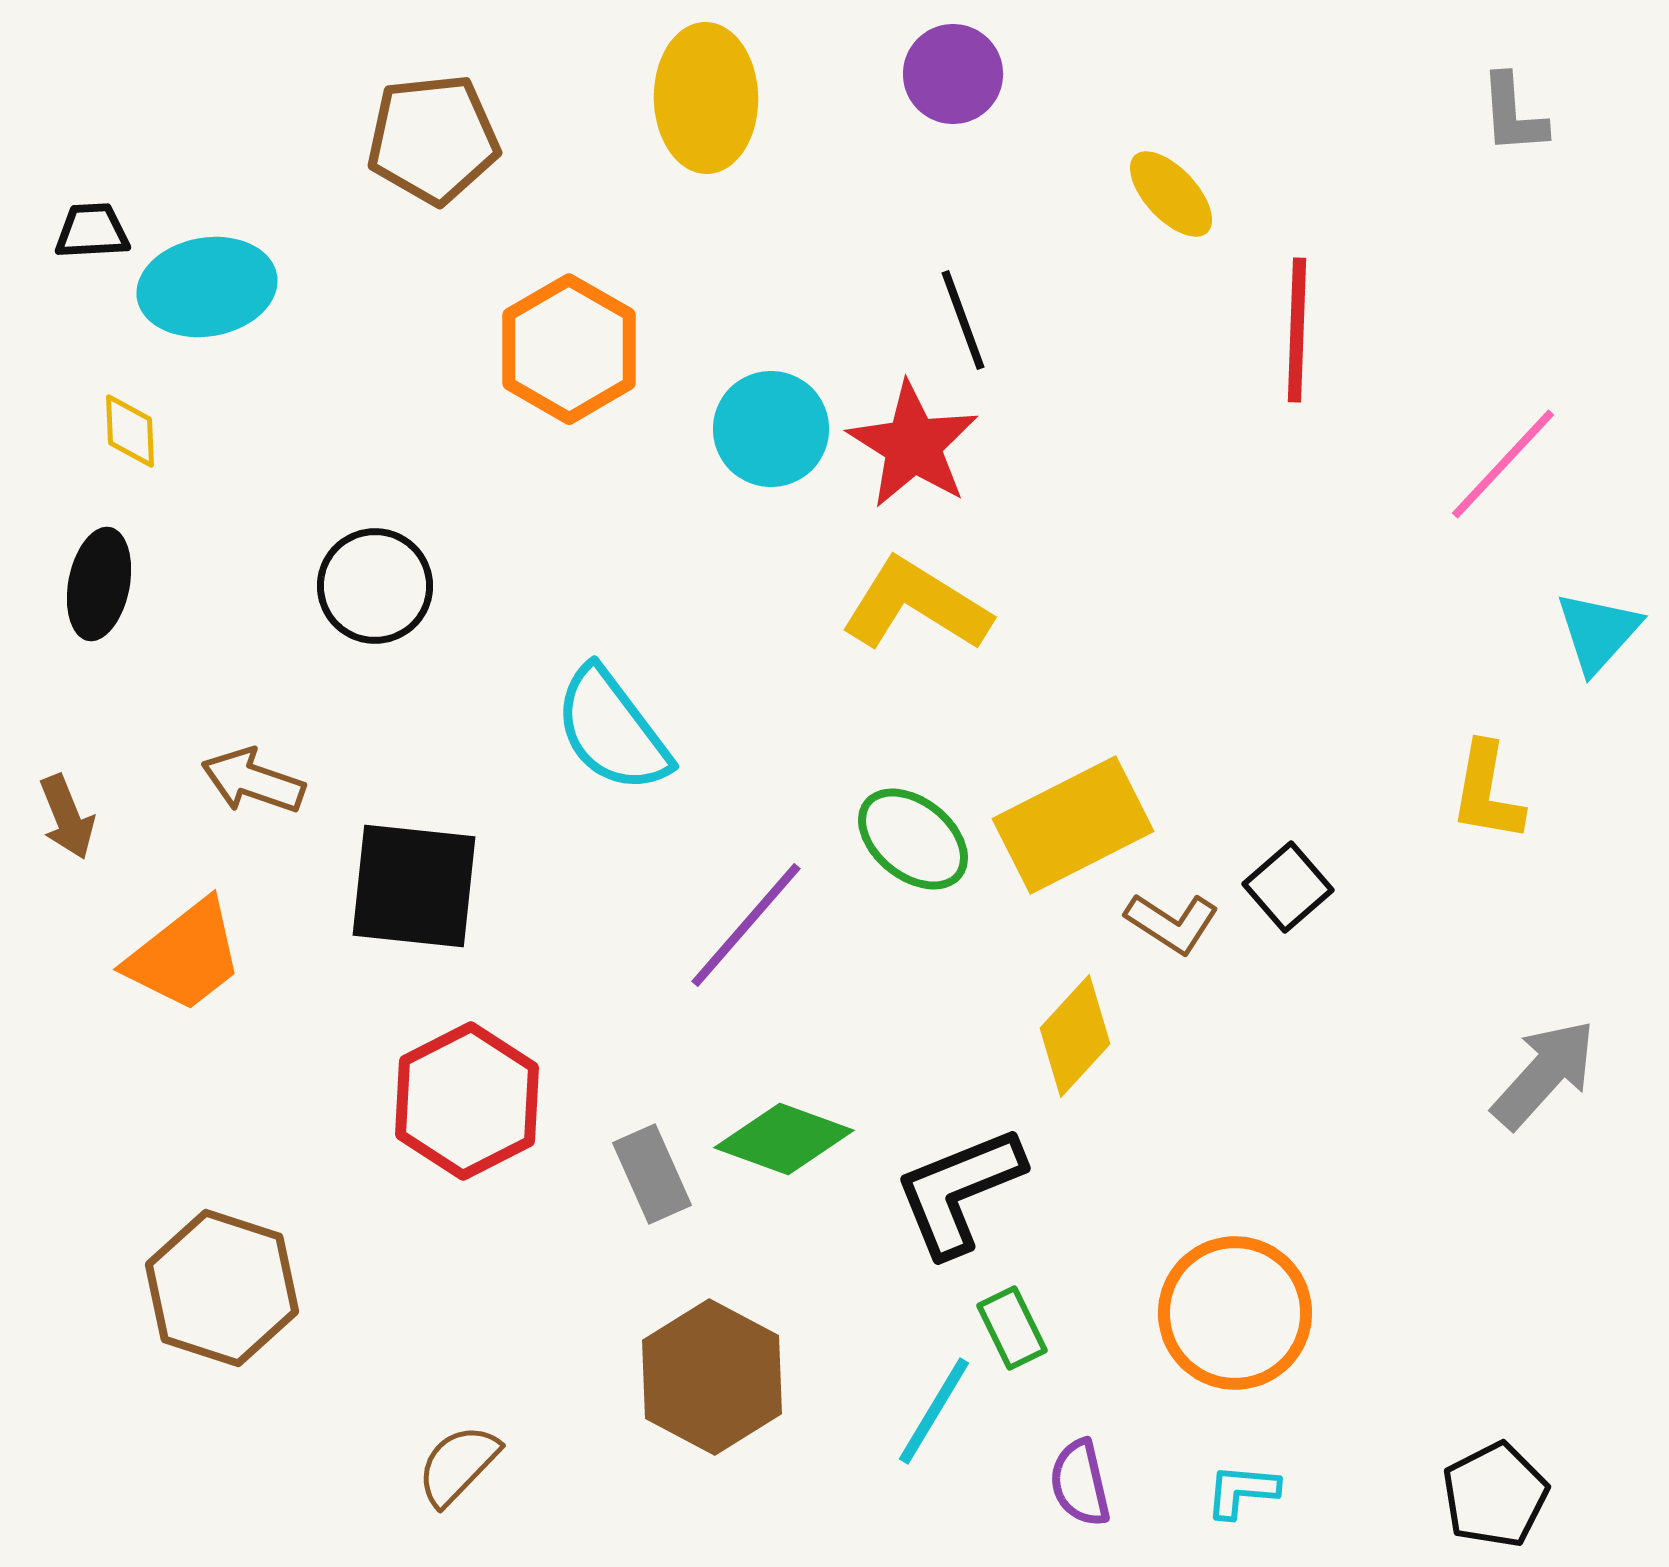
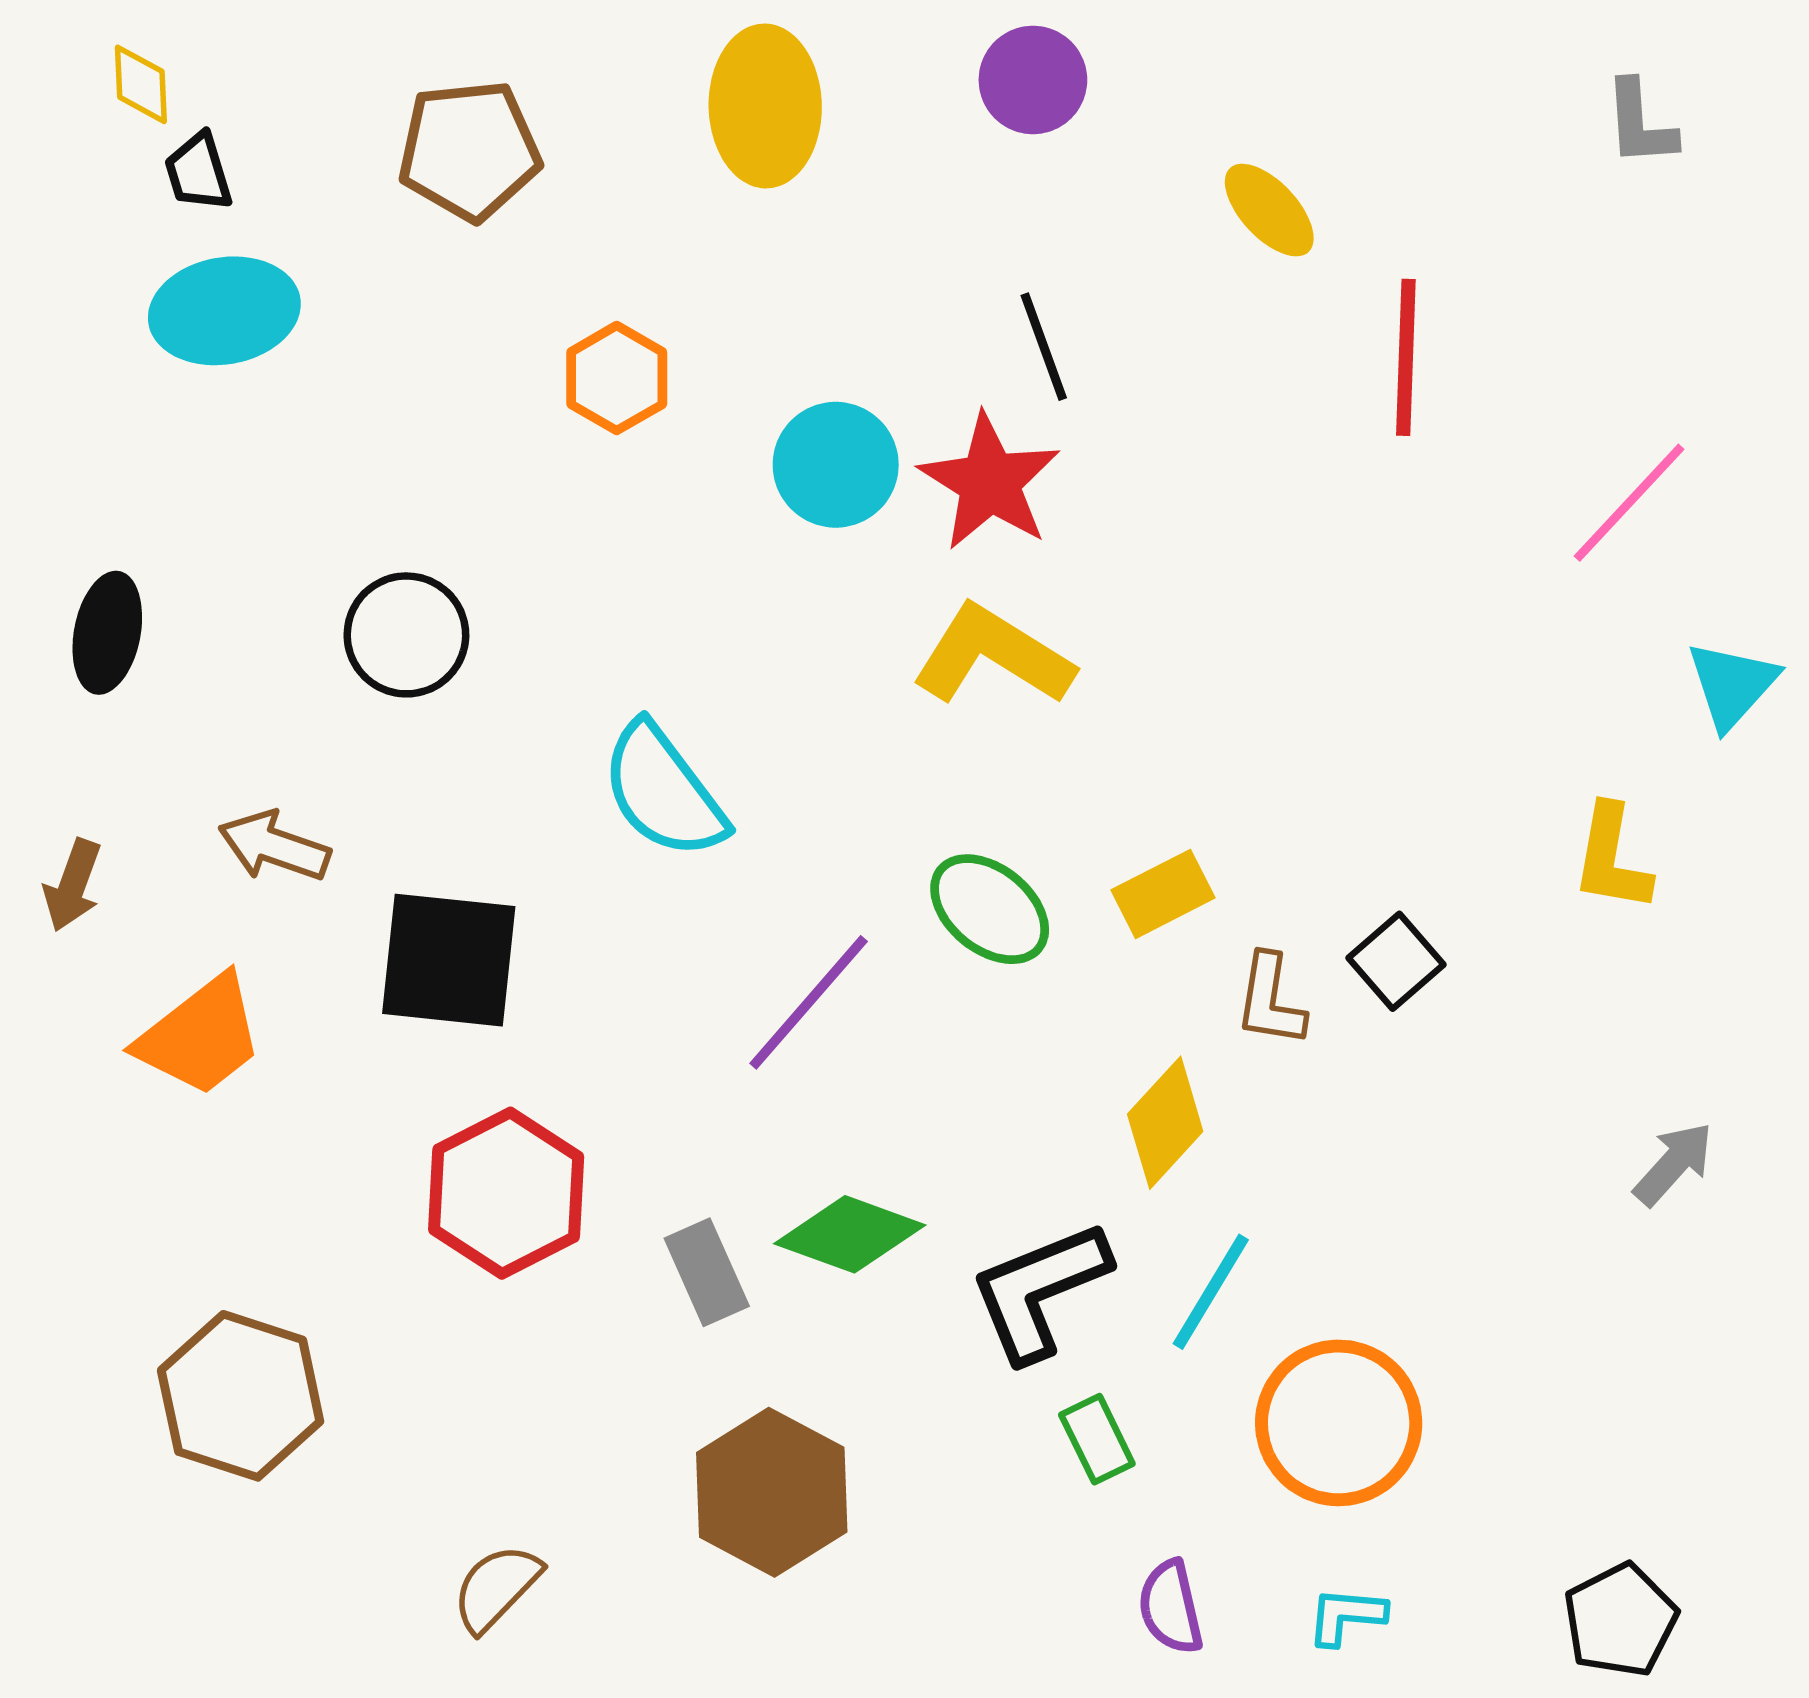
black trapezoid: (92, 231) -> (198, 172), moved, turned -104
orange hexagon: (569, 349) -> (617, 378), size x0.7
yellow diamond: (130, 431) -> (141, 84), moved
brown arrow: (67, 817) -> (73, 885), turned 42
yellow rectangle: (1073, 825) -> (1163, 894), size x0.6
brown L-shape: (1172, 923) -> (1270, 1000), turned 66
gray arrow: (1544, 1074) -> (1674, 1164), size x0.7
cyan line: (934, 1411) -> (1211, 1292), moved

